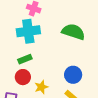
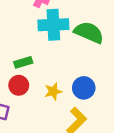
cyan cross: (28, 31) -> (53, 25), moved
yellow star: (41, 87) -> (53, 91), moved

